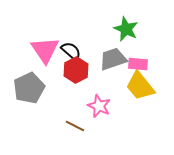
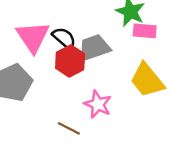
gray trapezoid: (113, 59) -> (94, 48), moved
pink rectangle: (138, 64) -> (145, 31), moved

